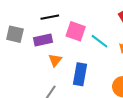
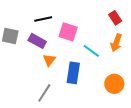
purple rectangle: (43, 40) -> (37, 41), turned 42
cyan line: (99, 41) -> (91, 51), moved

